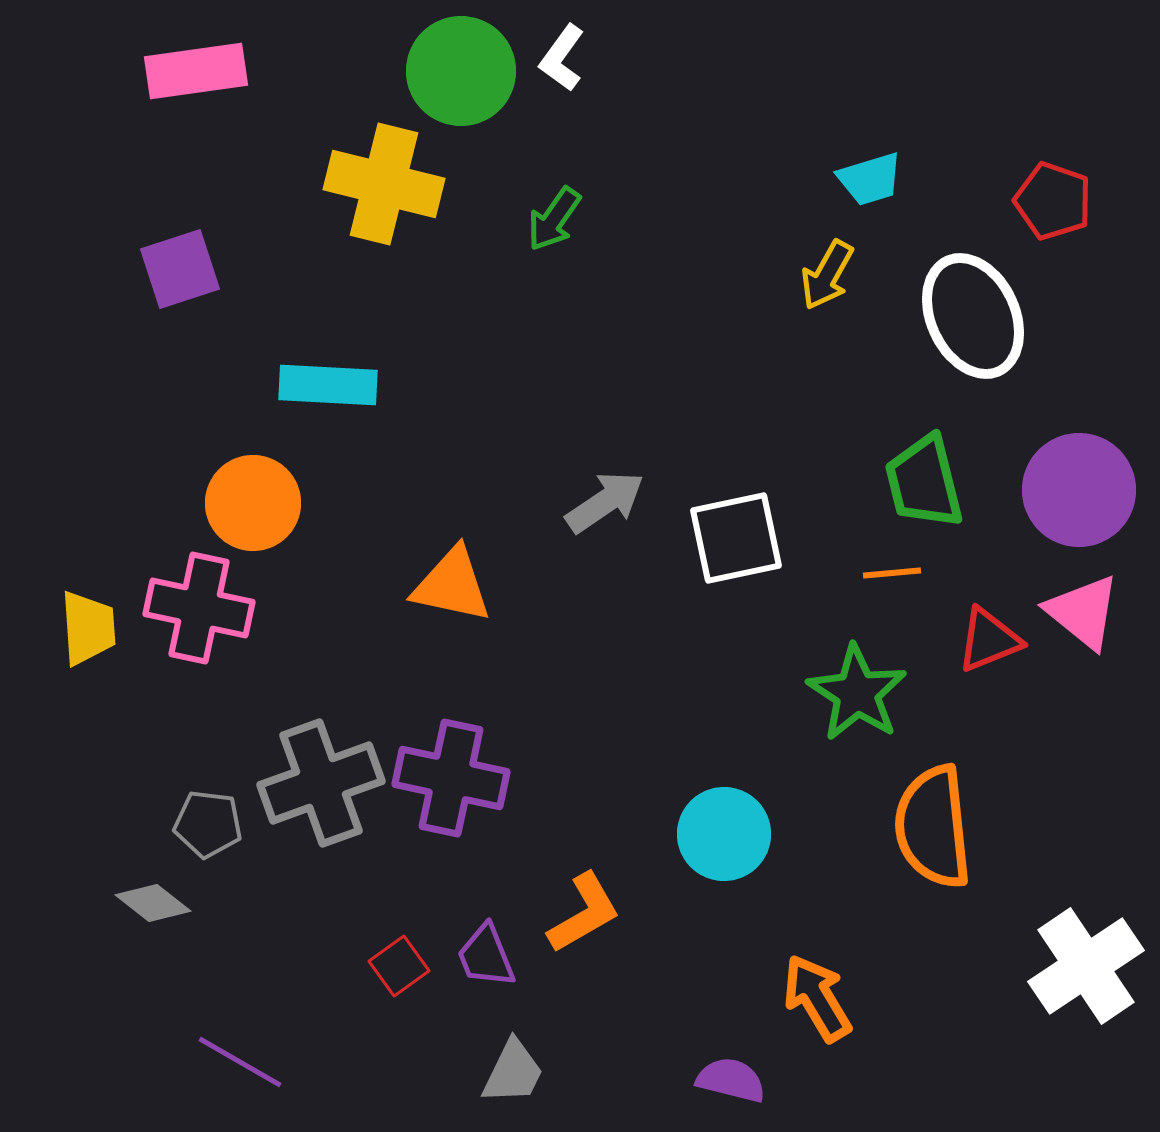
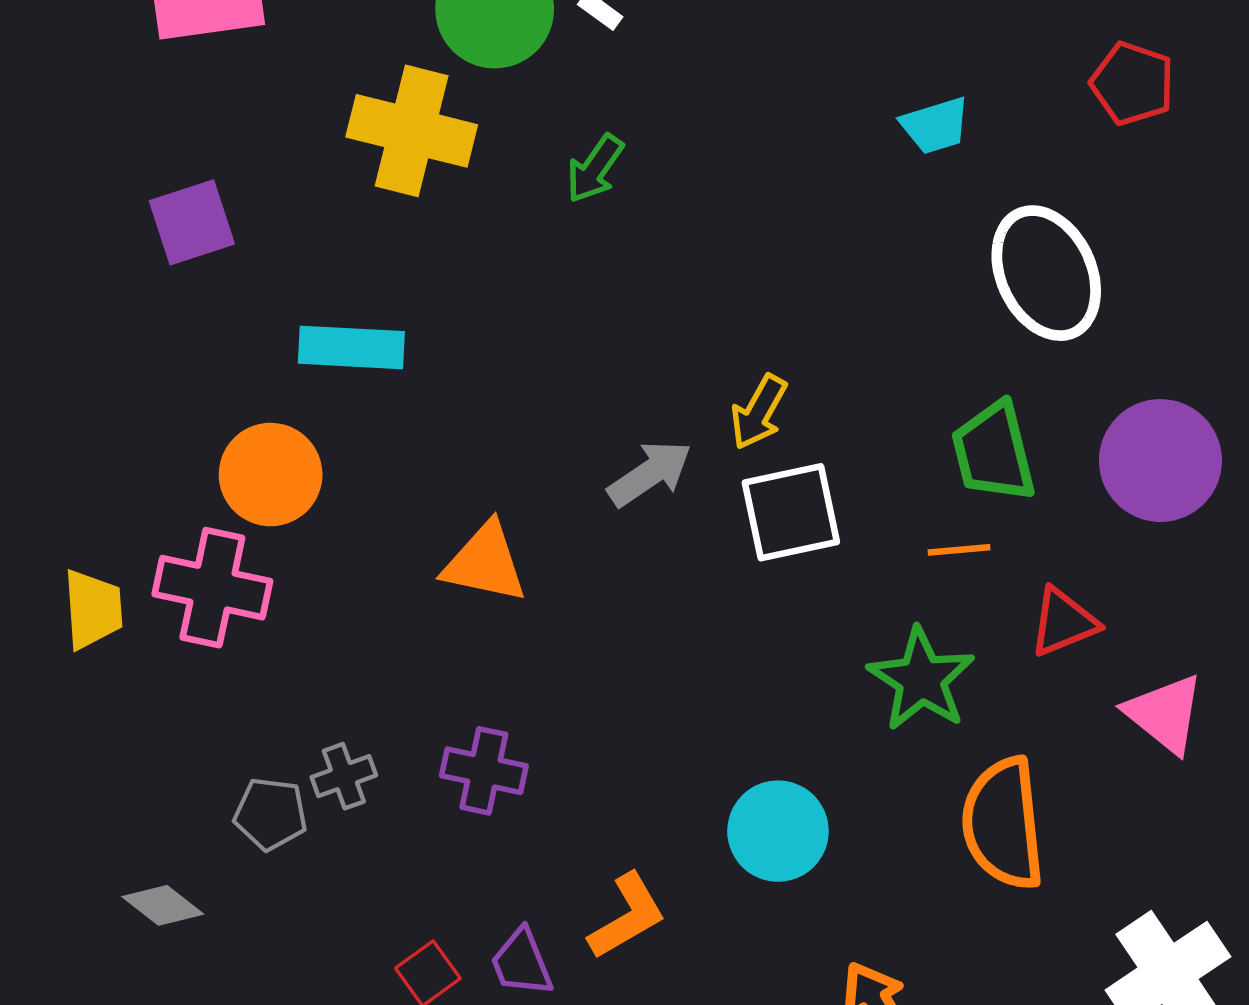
red pentagon: (1053, 201) -> (1132, 83), moved
yellow arrow: (827, 275) -> (759, 412), moved
pink triangle: (1083, 612) -> (1165, 714), moved
purple cross: (451, 778) -> (484, 771), size x0.7
gray cross: (321, 783) -> (344, 776), size x0.5
gray pentagon: (208, 824) -> (271, 814), moved

